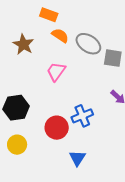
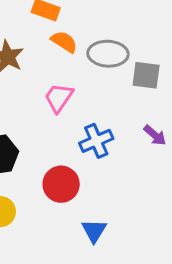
gray ellipse: (88, 44) -> (108, 54), turned -30
blue cross: (82, 116) -> (96, 141), moved

